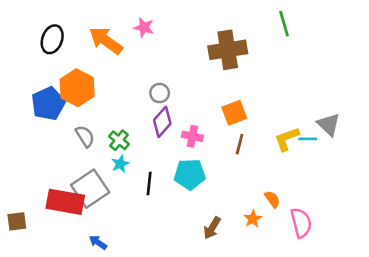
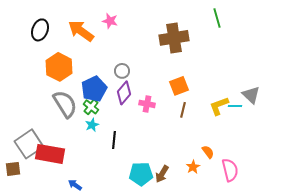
blue pentagon: (48, 104) -> (94, 89), moved
gray semicircle: (85, 136) -> (65, 104), size x1.6
cyan pentagon: (190, 174) -> (141, 174), moved
gray square: (90, 189) -> (29, 144), moved

